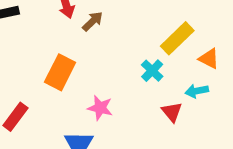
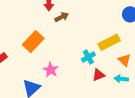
cyan arrow: (197, 91) -> (121, 79), moved
red triangle: (172, 112) -> (99, 75), moved, turned 32

